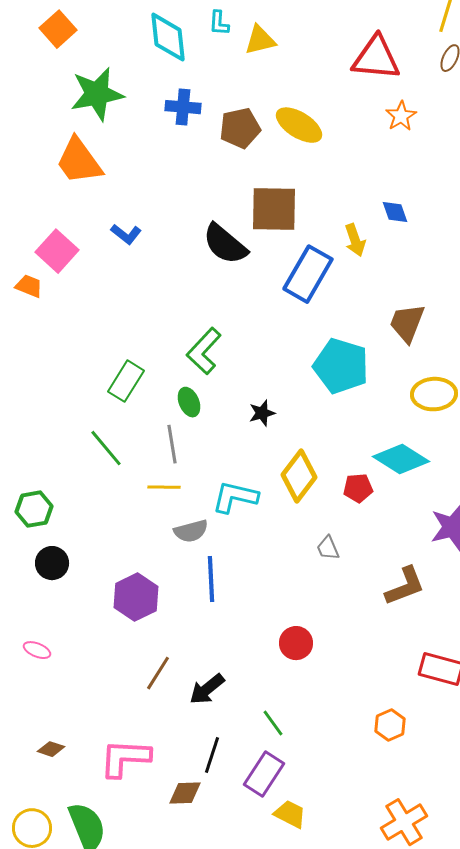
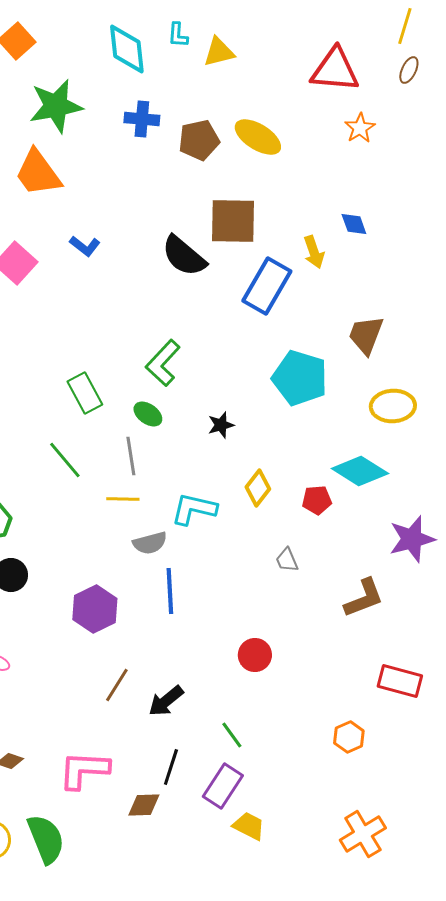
green rectangle: (126, 381) -> (85, 393), turned -60
green ellipse: (189, 402) -> (148, 414), turned -32
yellow diamond: (299, 476) -> (258, 488), size x0.7

